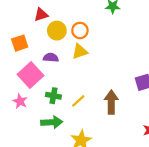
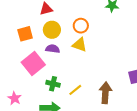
yellow circle: (57, 31) -> (52, 30), moved
yellow triangle: (80, 51) -> (80, 45), turned 35
pink star: (20, 101) -> (15, 98), moved

